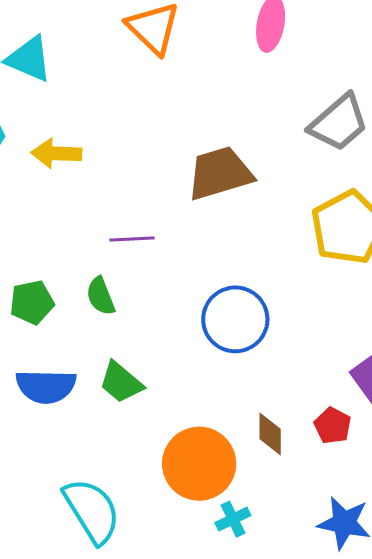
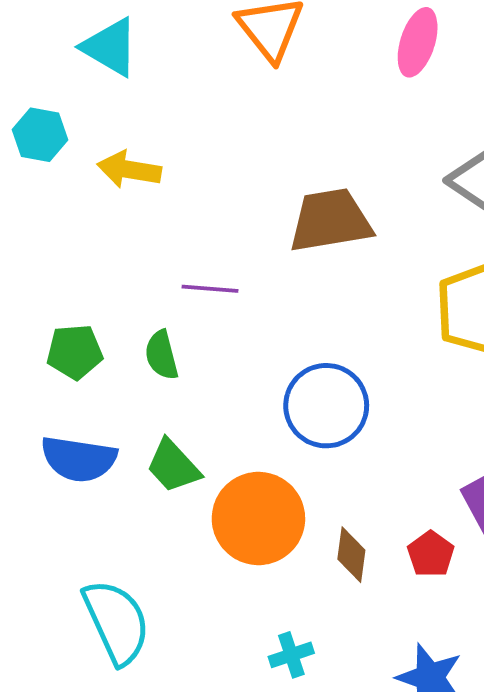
orange circle: (199, 464) -> (258, 518), moved

